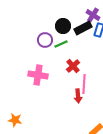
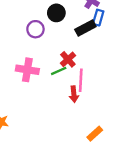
black rectangle: (83, 28) -> (85, 28), moved
green line: (61, 44) -> (59, 71), moved

